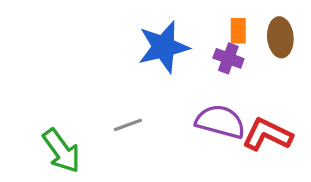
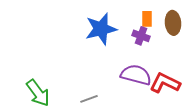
gray line: (128, 125) -> (89, 99), moved

